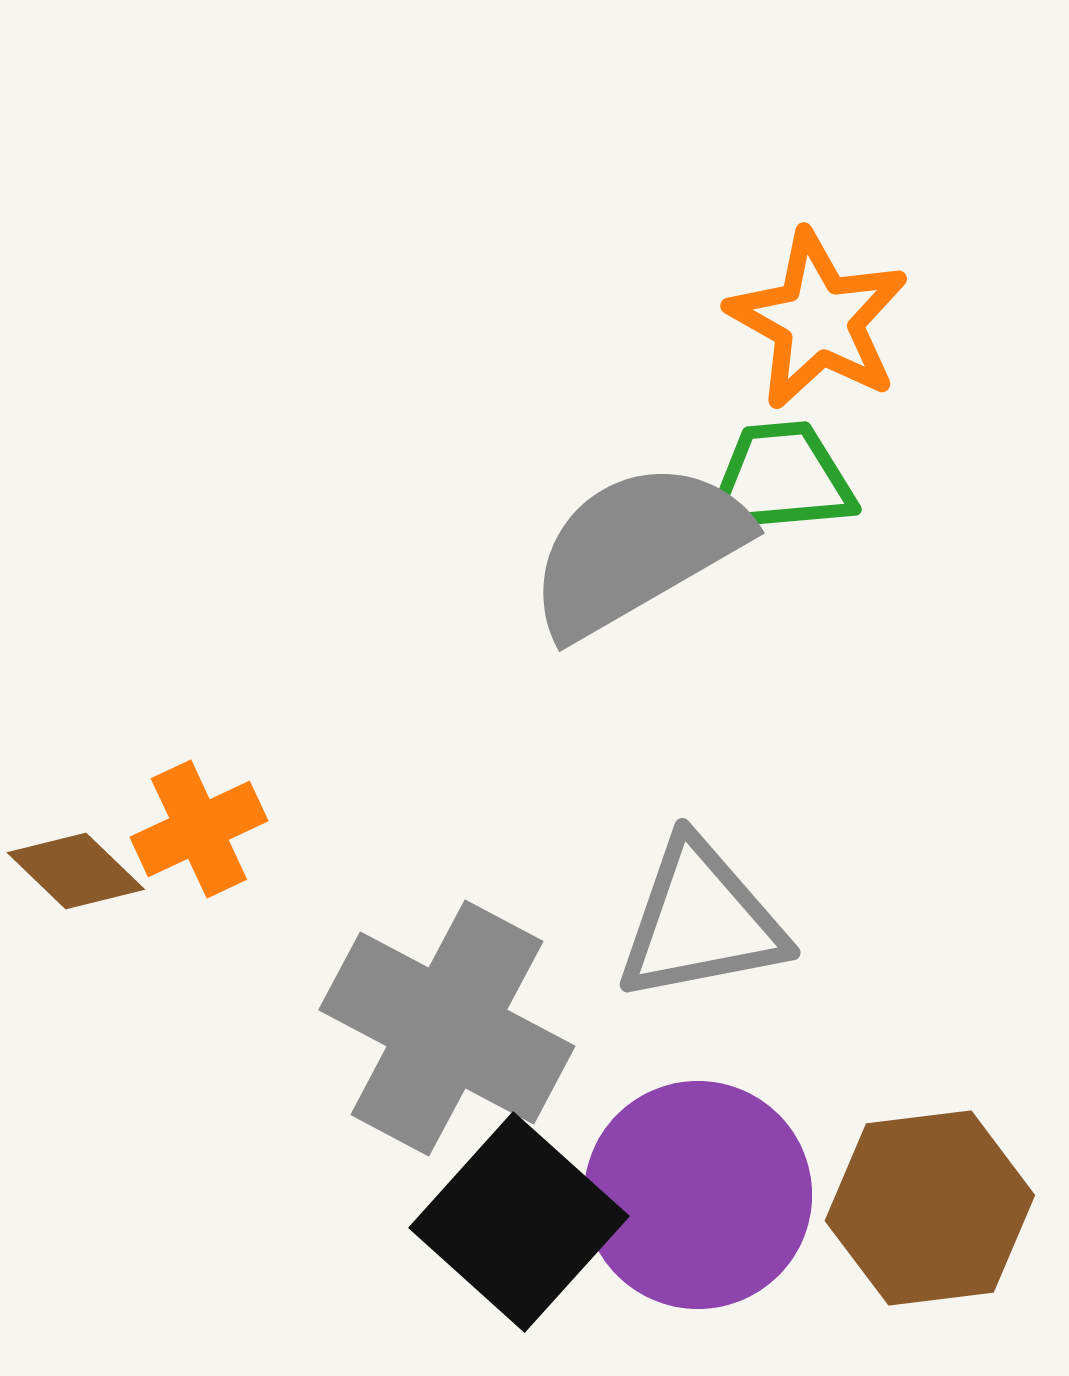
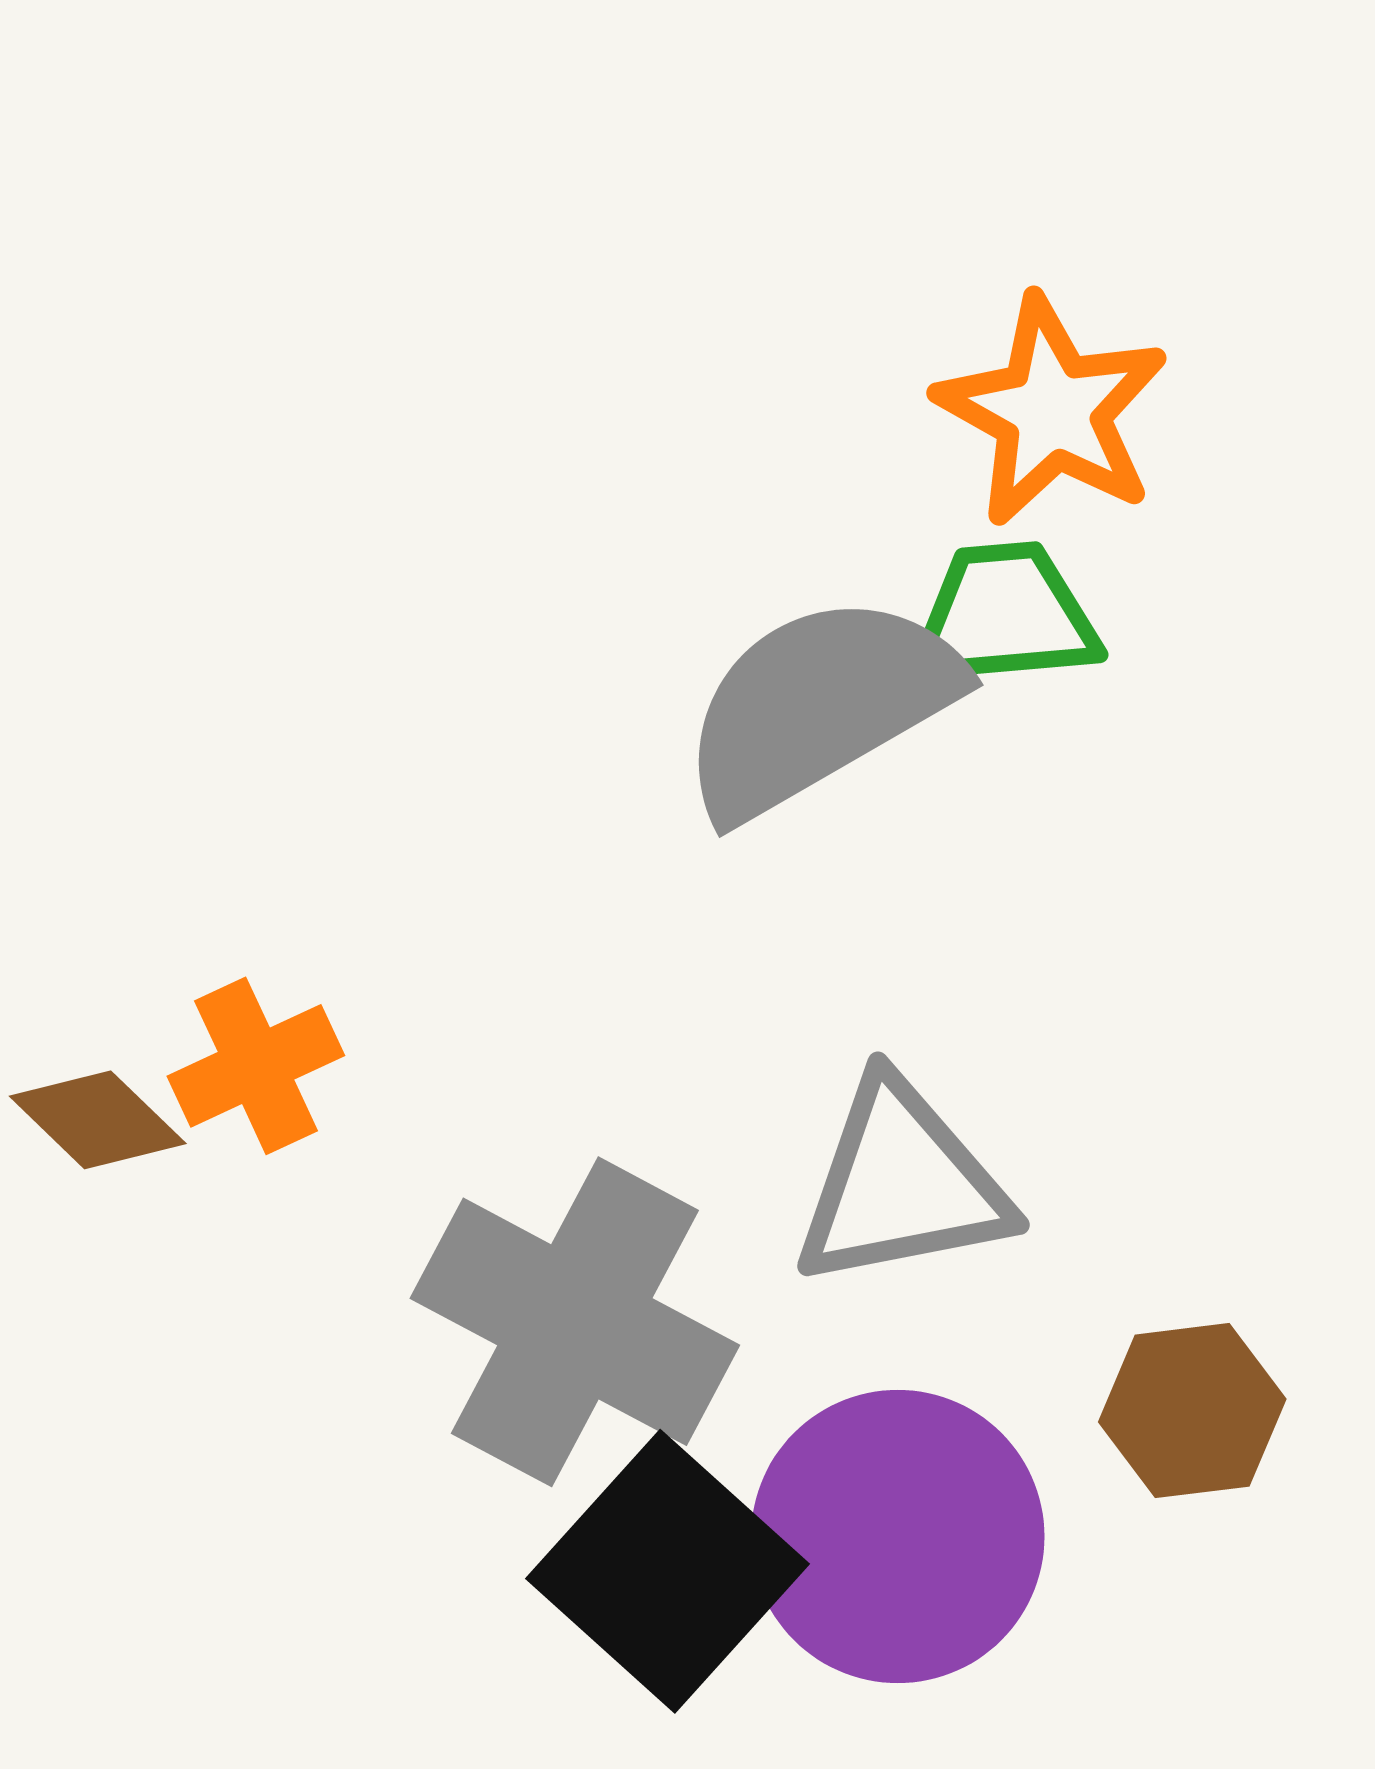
brown hexagon: (930, 1208) -> (1192, 1411), moved, size x0.7

